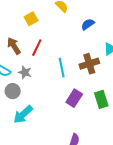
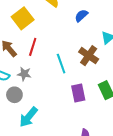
yellow square: (31, 19) -> (23, 18), size x1.5
brown cross: (89, 64) -> (89, 56), turned -30
purple rectangle: (74, 98) -> (78, 93), turned -36

